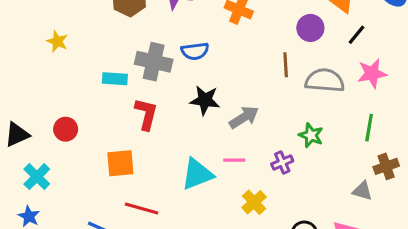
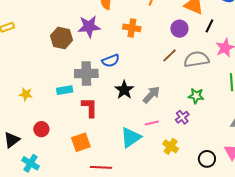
yellow star: (57, 41) -> (26, 94), moved
brown line: (286, 65) -> (170, 55), turned 63
black star: (205, 100) -> (124, 90), turned -30

